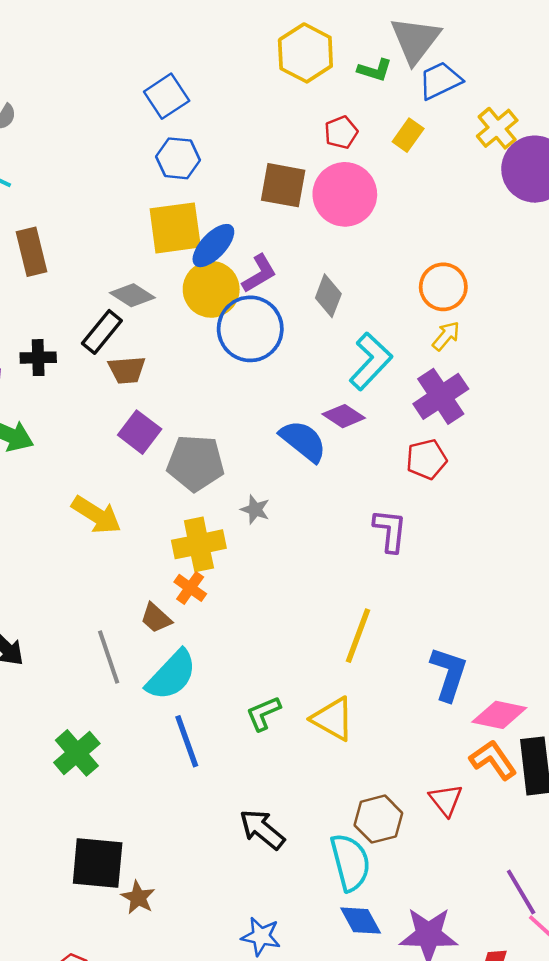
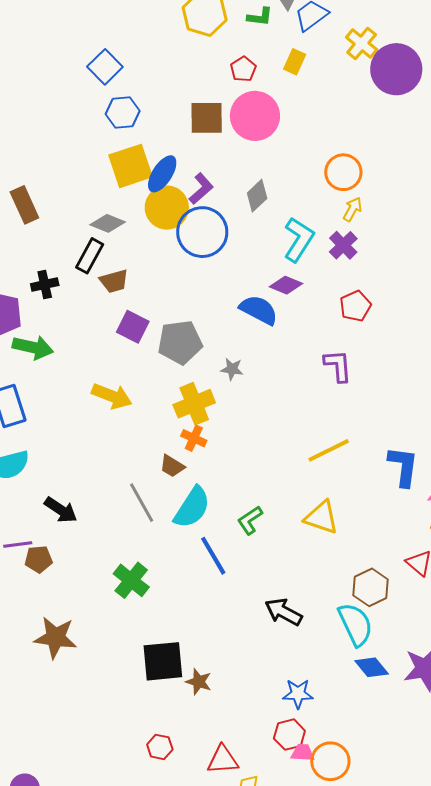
gray diamond: (328, 296) -> (257, 196), turned 36
purple cross: (441, 396) -> (343, 245), moved, size x0.7
yellow line: (358, 636) -> (329, 450), turned 54
green L-shape: (263, 713) -> (250, 520), moved

